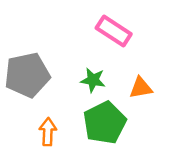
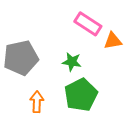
orange triangle: (141, 88) -> (113, 41), moved

